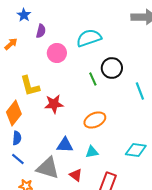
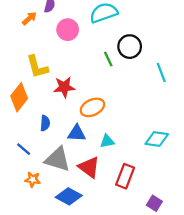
orange arrow: (11, 44) -> (29, 18), moved
orange ellipse: (95, 120) -> (92, 107), moved
blue semicircle: (17, 138) -> (45, 123), moved
red triangle: (76, 175) -> (89, 167), size x1.5

